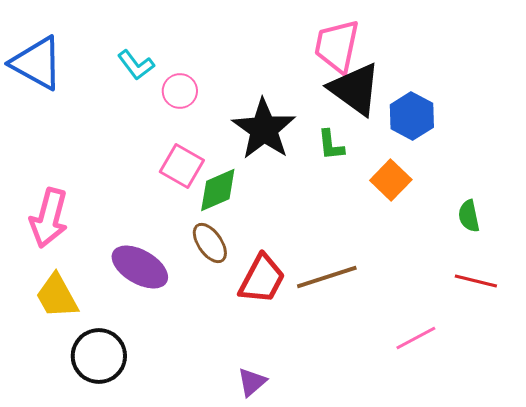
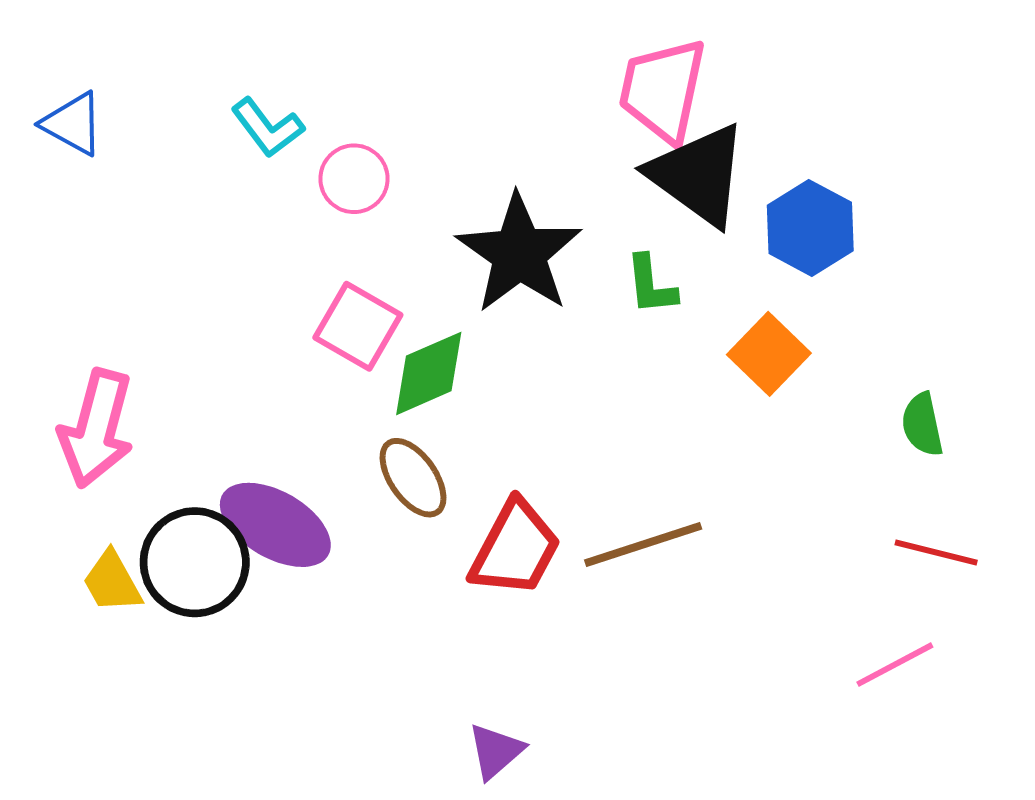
blue triangle: (37, 63) -> (73, 124), size x0.6
yellow trapezoid: (57, 296) -> (112, 582), size x0.7
pink line: (416, 338) -> (895, 665), moved
black circle: (99, 356) -> (195, 562), moved

